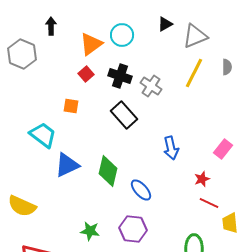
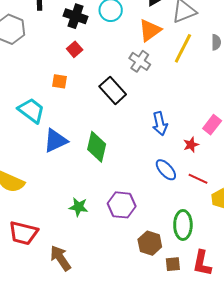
orange triangle: (91, 44) -> (150, 30), moved
black cross: (120, 76) -> (76, 16), moved
red star: (202, 179) -> (191, 145), moved
blue ellipse: (141, 190) -> (166, 170), moved

